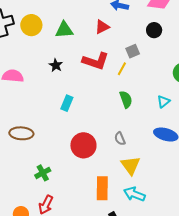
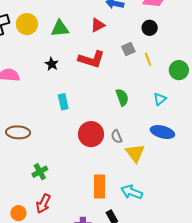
yellow line: (122, 69) -> (148, 59), moved, turned -48
cyan rectangle: (67, 103) -> (63, 102), turned -35
red circle: (83, 145) -> (91, 134), moved
yellow triangle: (131, 165) -> (135, 153), moved

